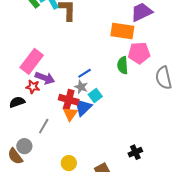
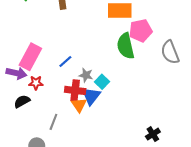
green semicircle: (123, 65) -> (126, 46), size x1.4
blue line: (85, 73) -> (65, 61), moved
purple arrow: (45, 78) -> (16, 73), moved

